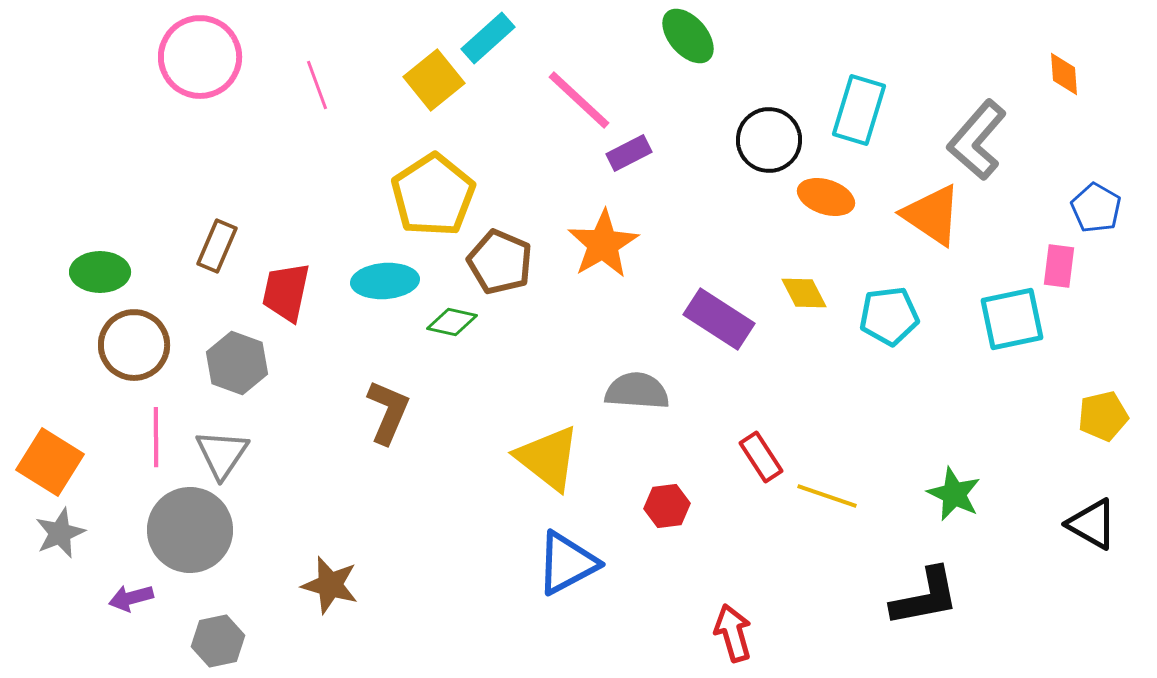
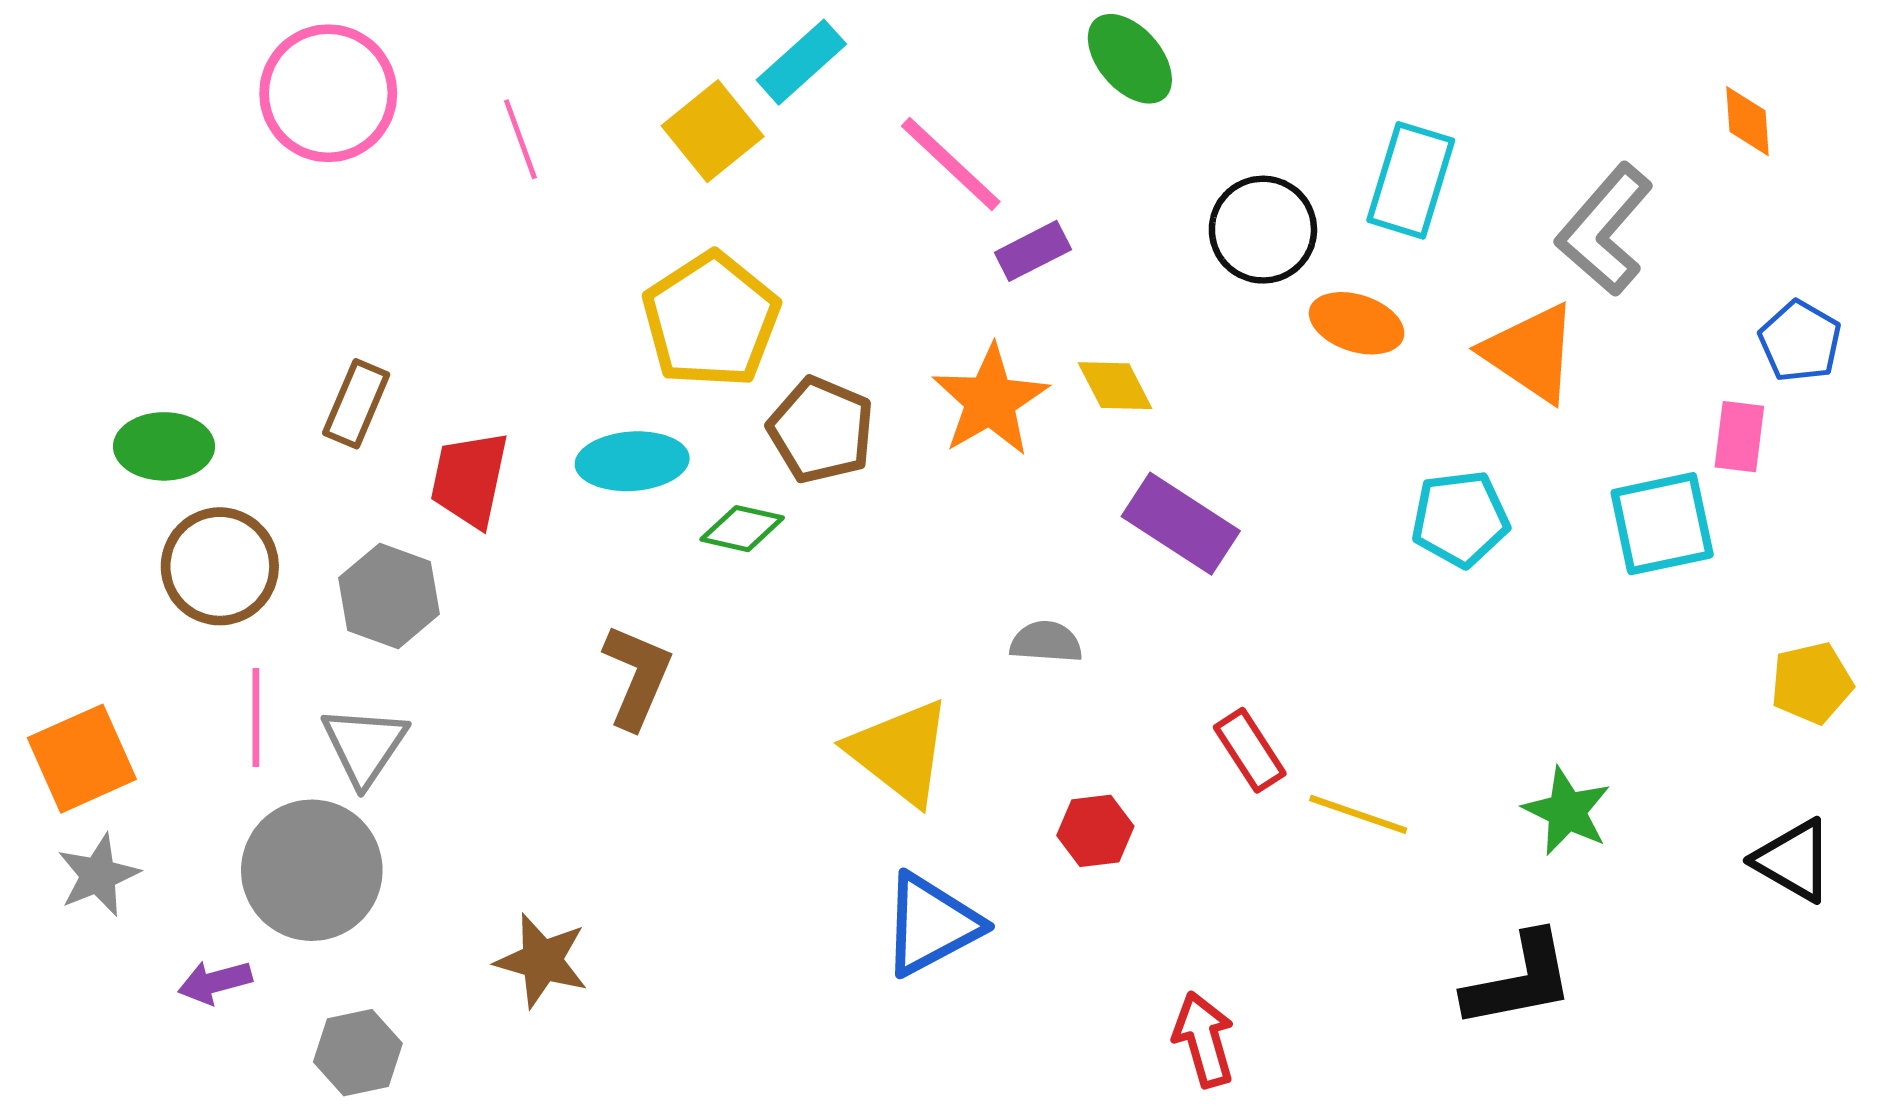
yellow diamond: (804, 293) -> (1115, 386), moved
gray semicircle: (637, 391) -> (1046, 642), size x0.7
orange square: (50, 462) -> (82, 759), turned 34

